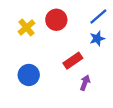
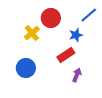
yellow cross: (27, 27) -> (32, 33), moved
blue star: (97, 39) -> (76, 35), moved

